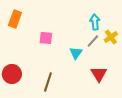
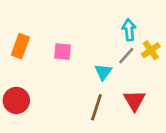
orange rectangle: (15, 19) -> (20, 46), moved
brown line: (48, 82) -> (96, 107), moved

